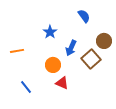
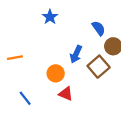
blue semicircle: (84, 16) -> (99, 28), moved
blue star: (50, 32) -> (50, 17), moved

